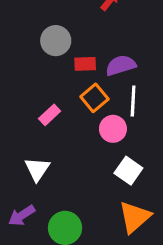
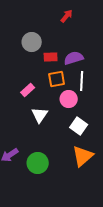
orange square: (94, 98) -> (57, 79), turned 30
white triangle: (37, 169) -> (40, 115), moved

